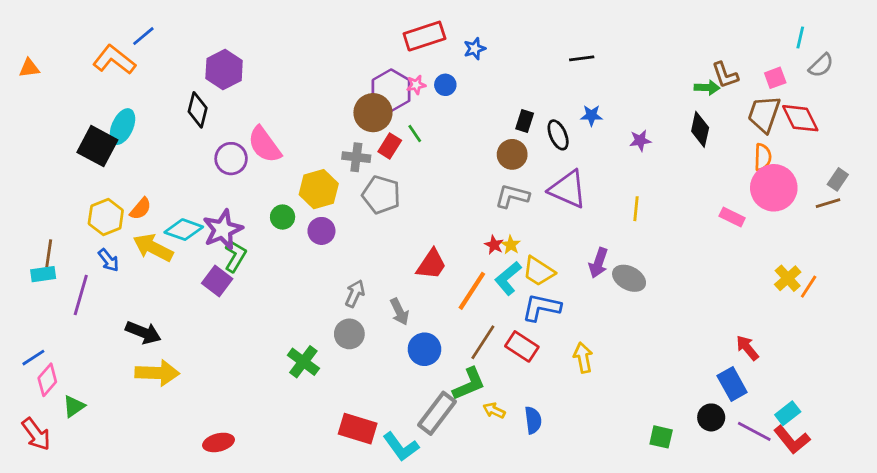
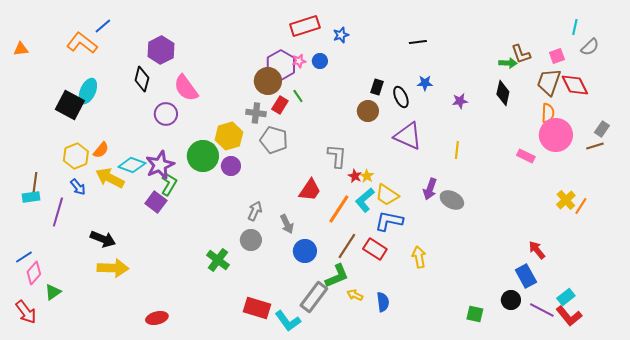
pink semicircle: (264, 145) -> (186, 88), moved
gray L-shape: (512, 196) -> (337, 156), moved, turned 80
green circle: (283, 217) -> (203, 156), size x1.8

